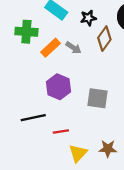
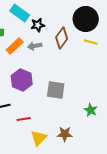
black star: (88, 18) -> (38, 25), moved
gray arrow: (73, 48) -> (35, 46), turned 136

